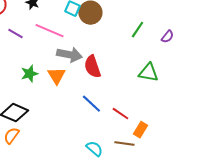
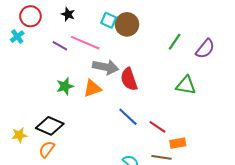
purple line: (15, 34) -> (60, 46), moved
purple semicircle: (167, 37) -> (205, 49), size x1.5
orange triangle: (56, 76) -> (92, 88), turned 42
orange rectangle: (140, 130) -> (178, 143), turned 49

